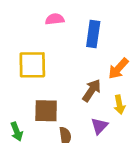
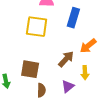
yellow square: (32, 65) -> (37, 27), moved

